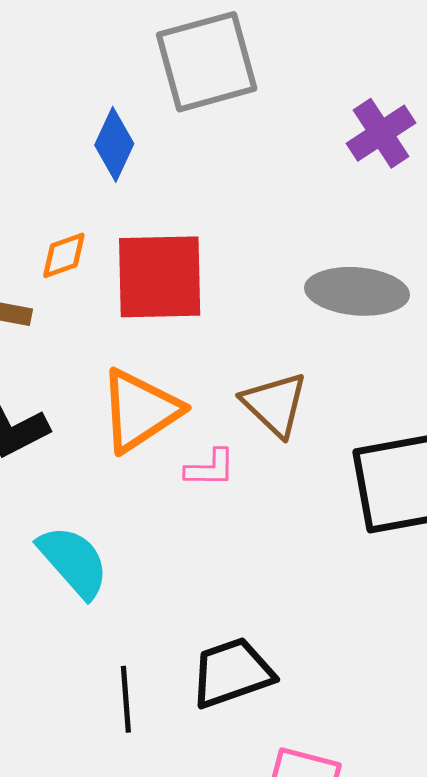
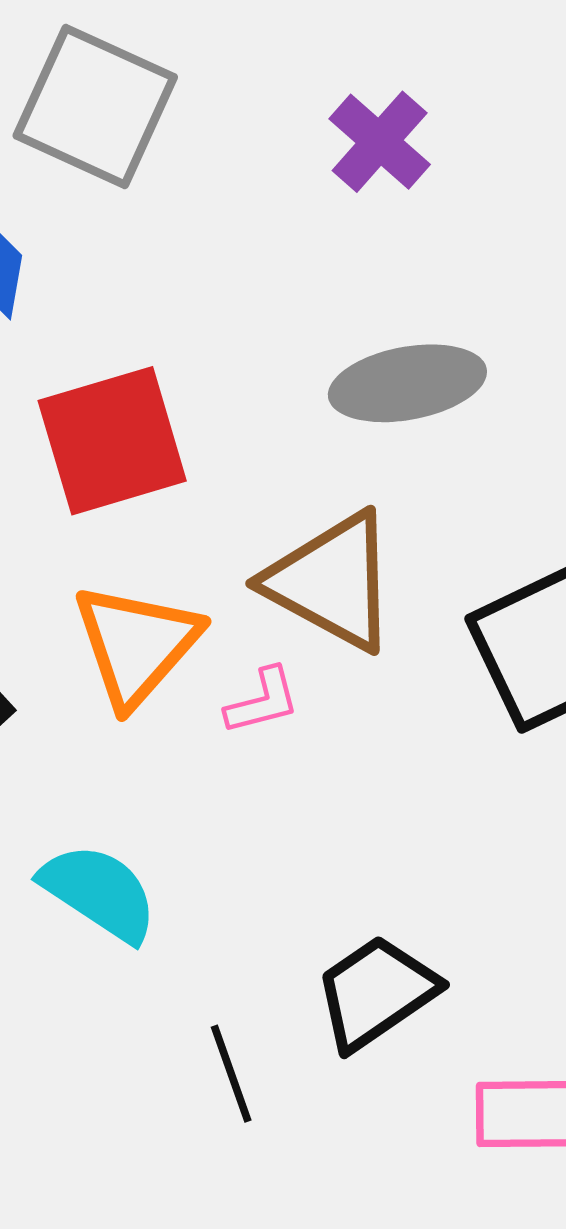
gray square: (207, 62) -> (95, 106), turned -35
brown triangle: (275, 404) -> (332, 581), size x1.4

